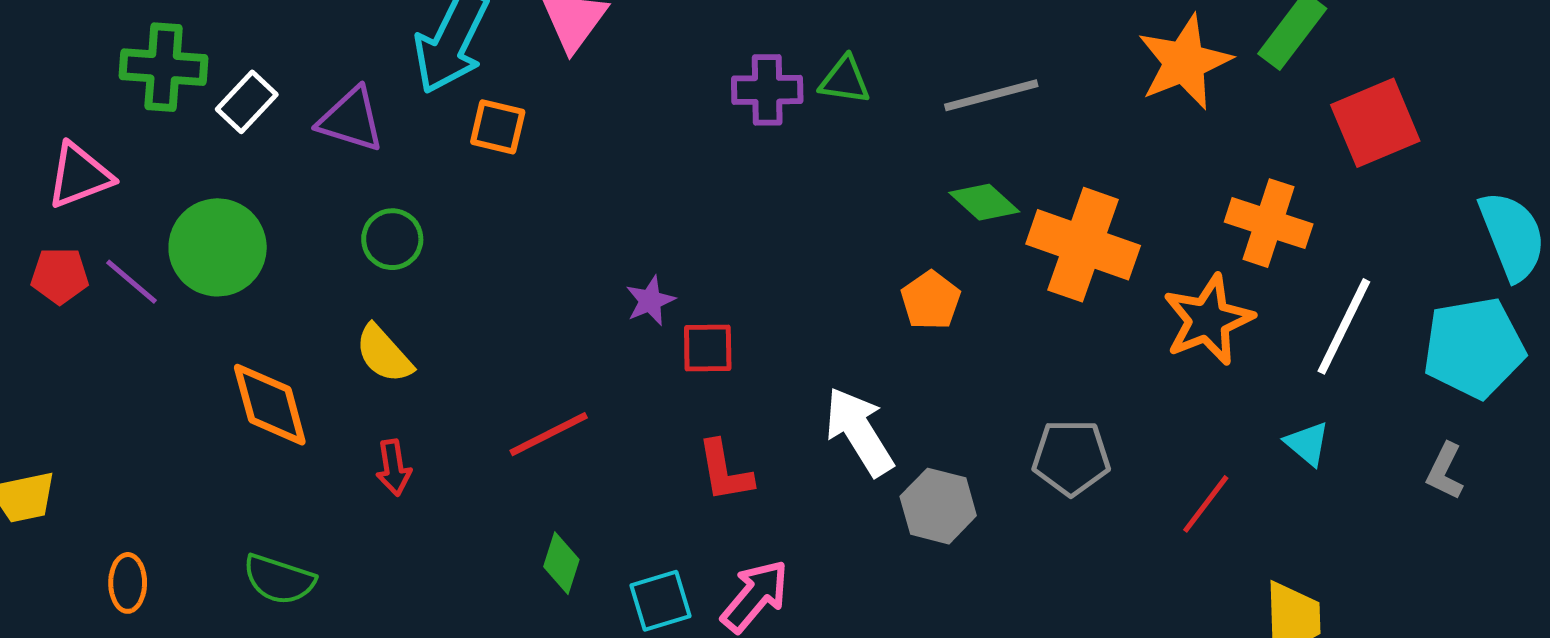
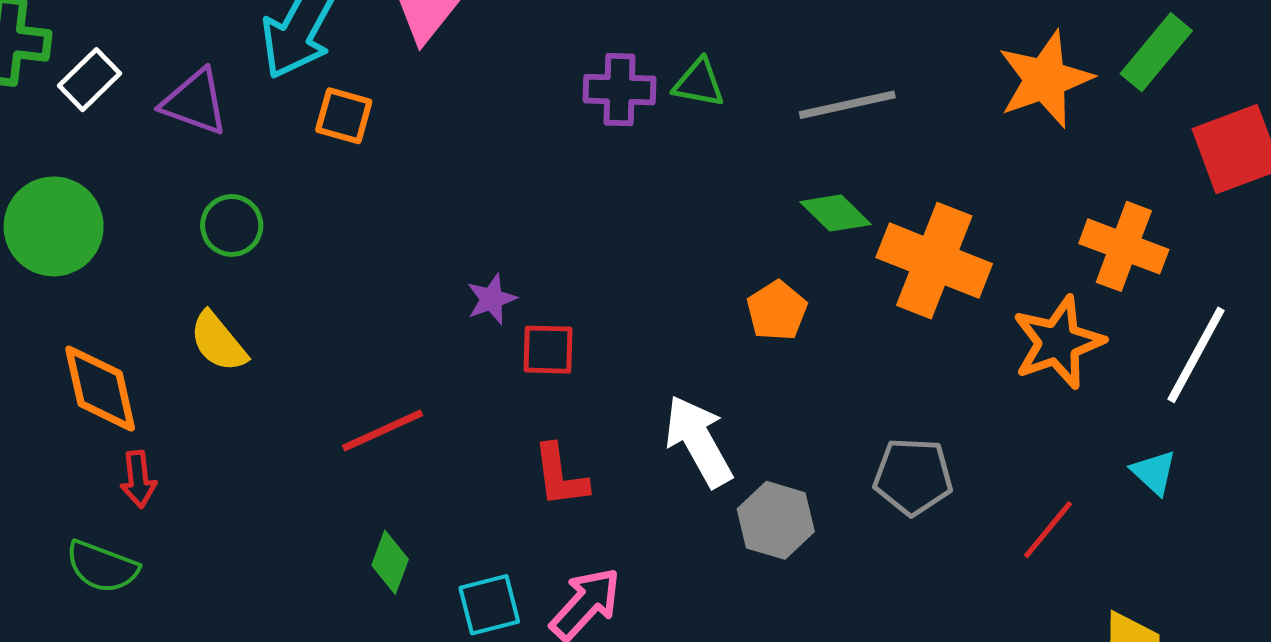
red arrow: (394, 468) -> (138, 479), moved

